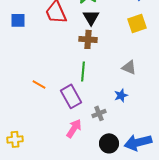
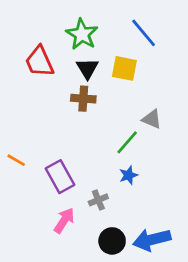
yellow square: (137, 23) -> (124, 68), moved, turned 30
gray triangle: (129, 67) -> (152, 119), moved
green line: (83, 71) -> (127, 142), moved, turned 36

